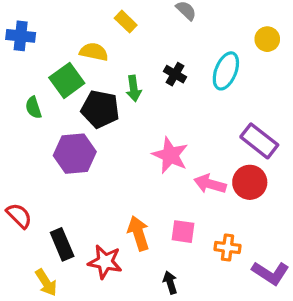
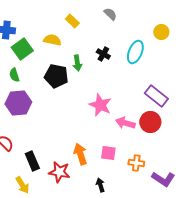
green square: (67, 80) -> (22, 49), moved
purple hexagon: (75, 154) -> (18, 103), moved

